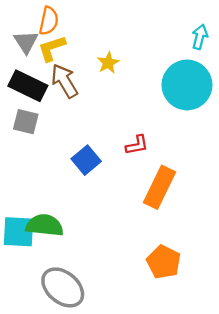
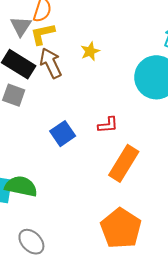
orange pentagon: (164, 262) -> (121, 228), size x1.4
gray ellipse: (63, 287) -> (31, 242), size x0.7

